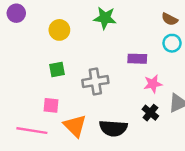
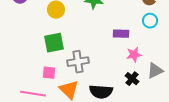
green square: (57, 69) -> (54, 43), size x1.5
gray cross: (95, 81) -> (78, 62), moved

